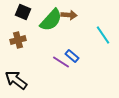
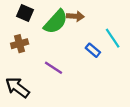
blue rectangle: (72, 56) -> (93, 50), moved
purple line: (61, 62) -> (54, 68), moved

